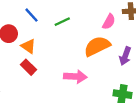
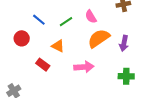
pink semicircle: (109, 22) -> (91, 17), moved, turned 128
orange triangle: (28, 46) -> (58, 46), moved

